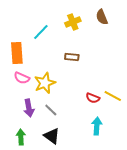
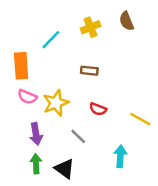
red semicircle: (93, 98) -> (98, 109), moved
gray line: (51, 110) -> (78, 136), moved
green arrow: (21, 137) -> (36, 164), moved

